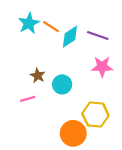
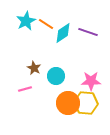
pink star: (102, 67) -> (91, 81), moved
orange circle: (73, 133) -> (68, 103), moved

